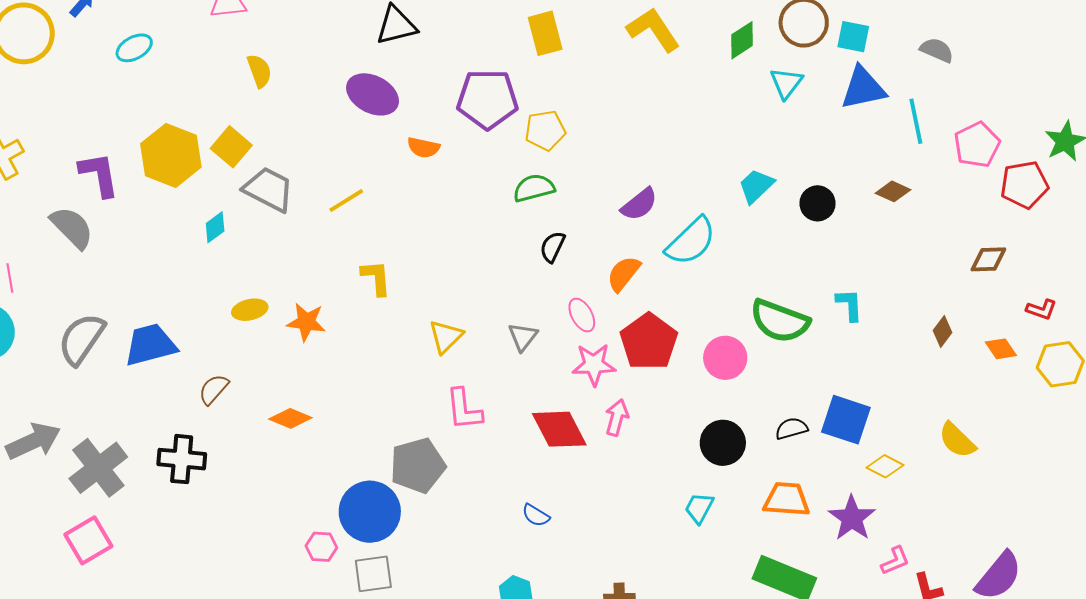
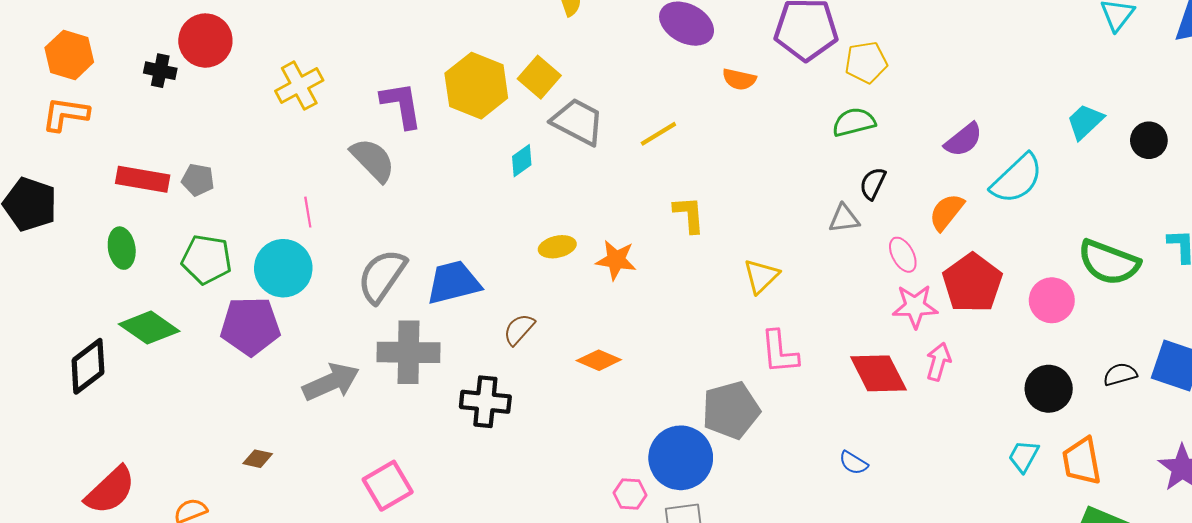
gray triangle: (523, 337) -> (844, 219), moved, turned 44
gray cross: (98, 468) -> (409, 352), moved, turned 38
orange trapezoid: (787, 499) -> (1082, 461), moved, turned -105

